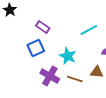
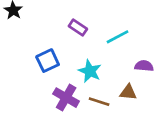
purple rectangle: (43, 27) -> (78, 28), moved

